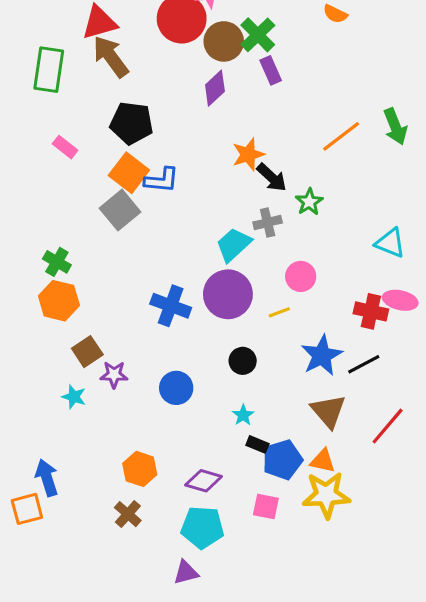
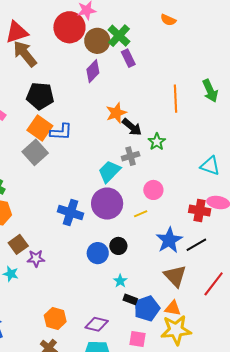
orange line: (341, 136) -> (175, 99), turned -52
blue circle: (176, 388) -> (98, 253), moved

